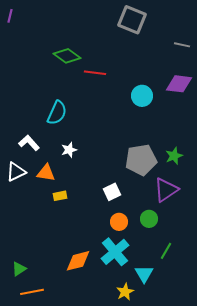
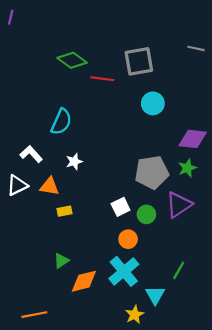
gray square: (132, 20) -> (139, 61), moved, turned -32
purple diamond: (179, 84) -> (193, 139), moved
green circle: (149, 219) -> (146, 214), moved
green triangle: (19, 269) -> (61, 261), moved

